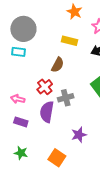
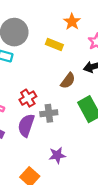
yellow rectangle: (70, 41) -> (54, 44), moved
brown semicircle: (58, 65) -> (68, 81), moved

